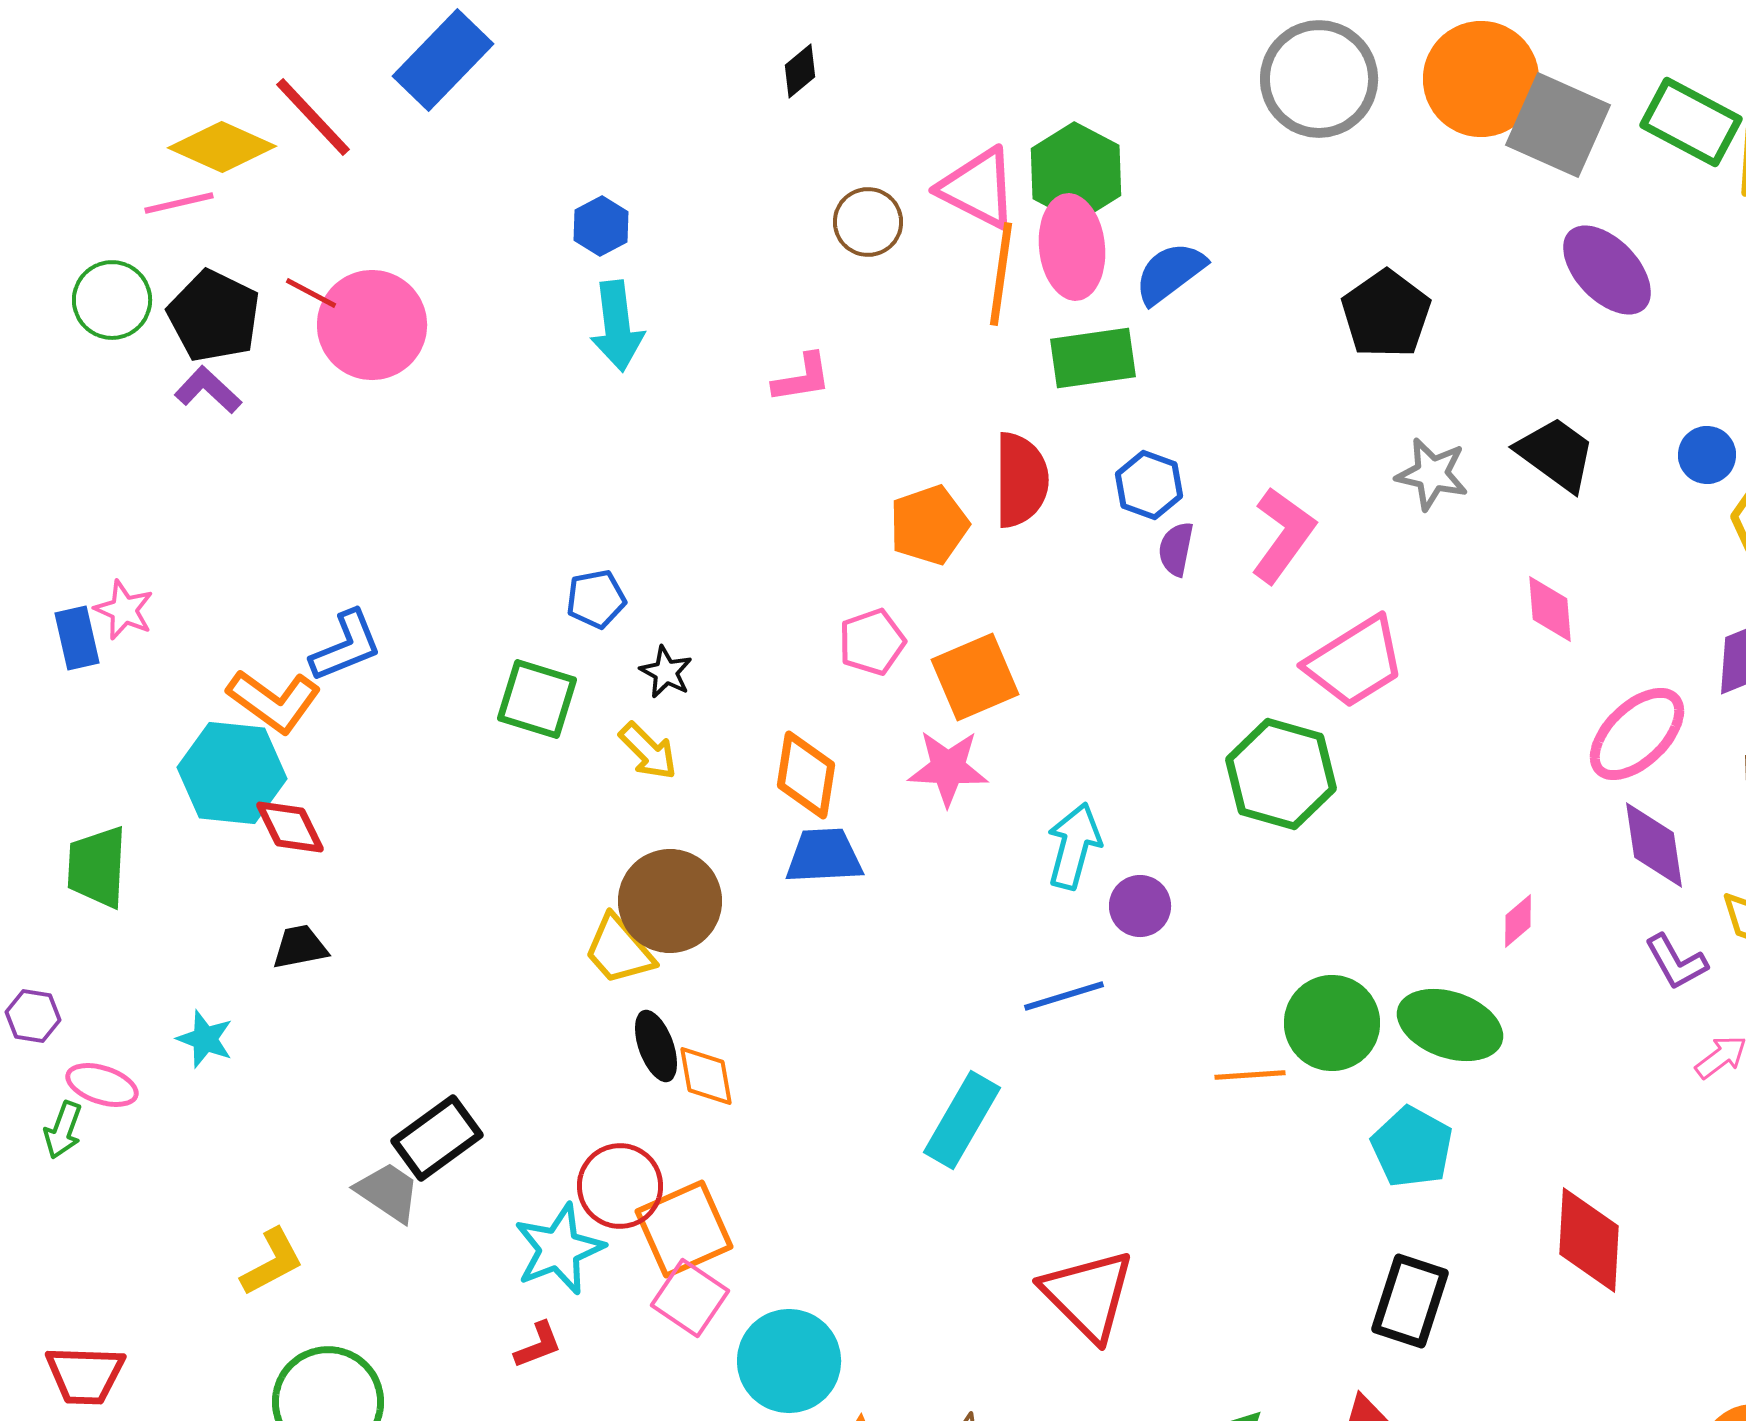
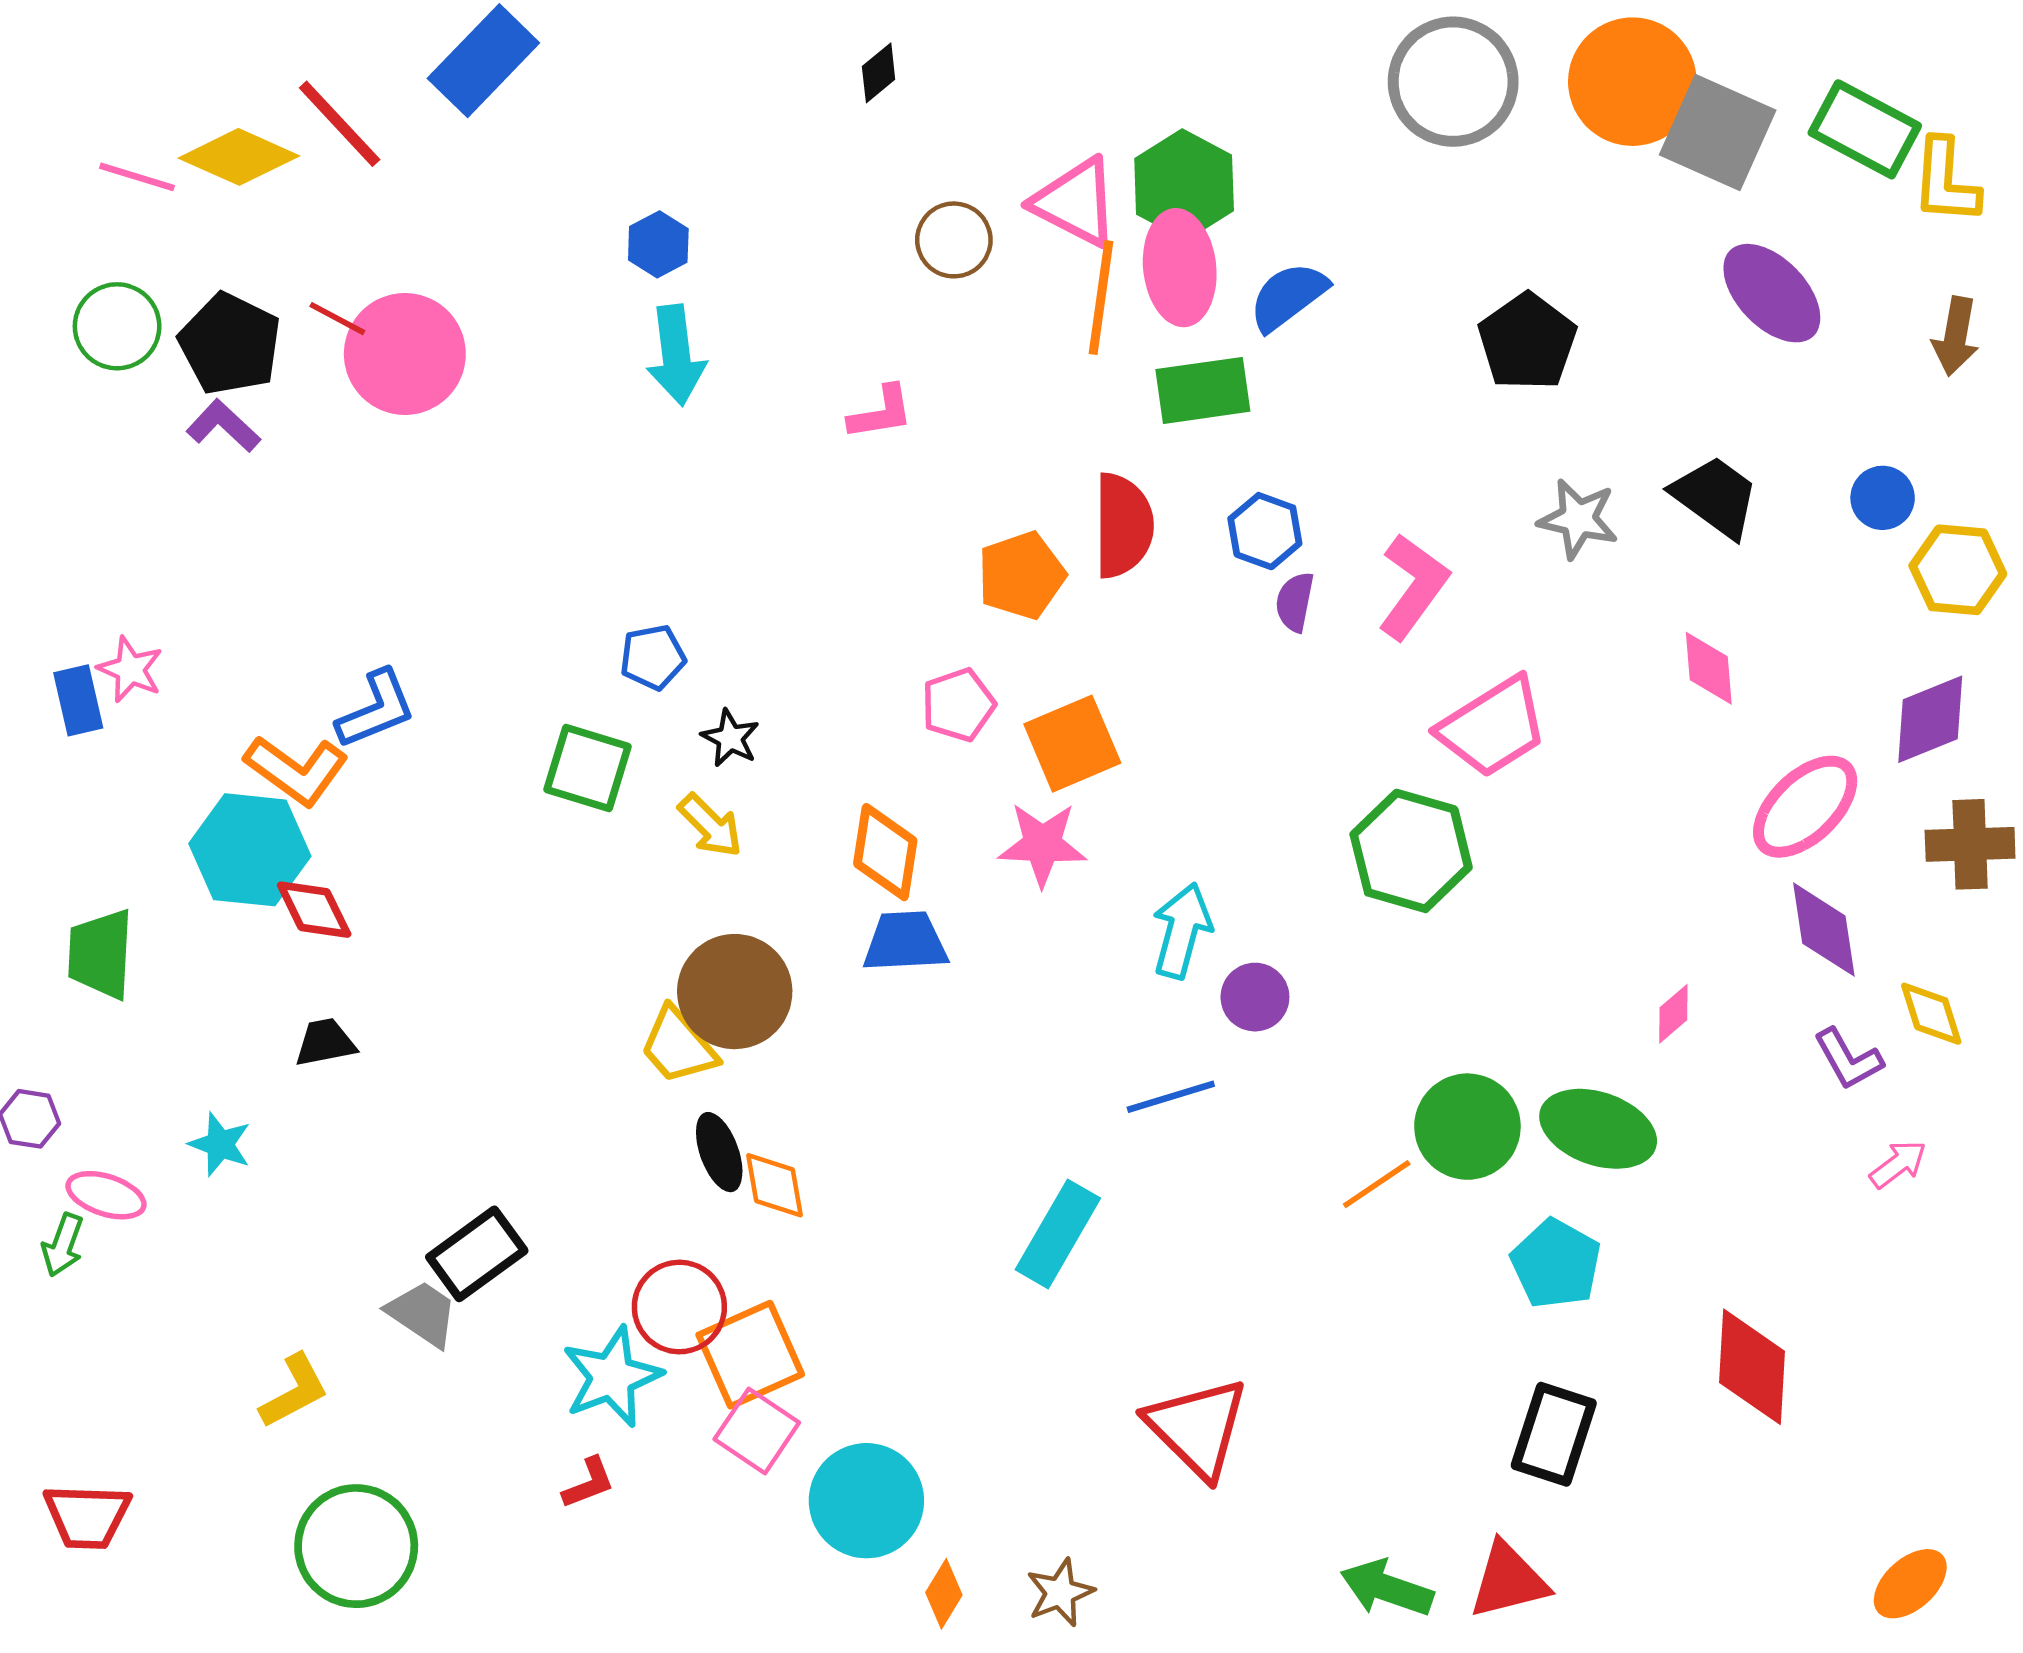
pink line: (179, 203) -> (137, 177), moved, turned 30
orange line: (1250, 1075) -> (1377, 1184), turned -30

